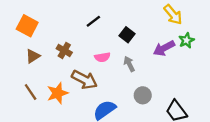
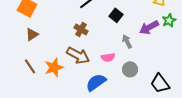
brown cross: (64, 50) -> (81, 29), moved
pink semicircle: (102, 57) -> (108, 57), moved
gray arrow: (129, 64) -> (127, 41), moved

